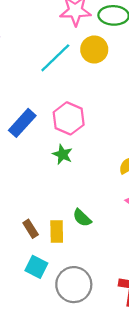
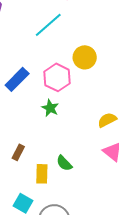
yellow circle: (94, 49) -> (85, 57), moved
brown rectangle: (31, 229) -> (18, 152), moved, turned 56

